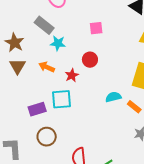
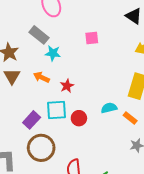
red circle: (90, 60) -> (79, 118), moved
purple rectangle: (37, 109) -> (32, 120), turned -30
brown circle: (47, 137) -> (41, 148), size x1.4

